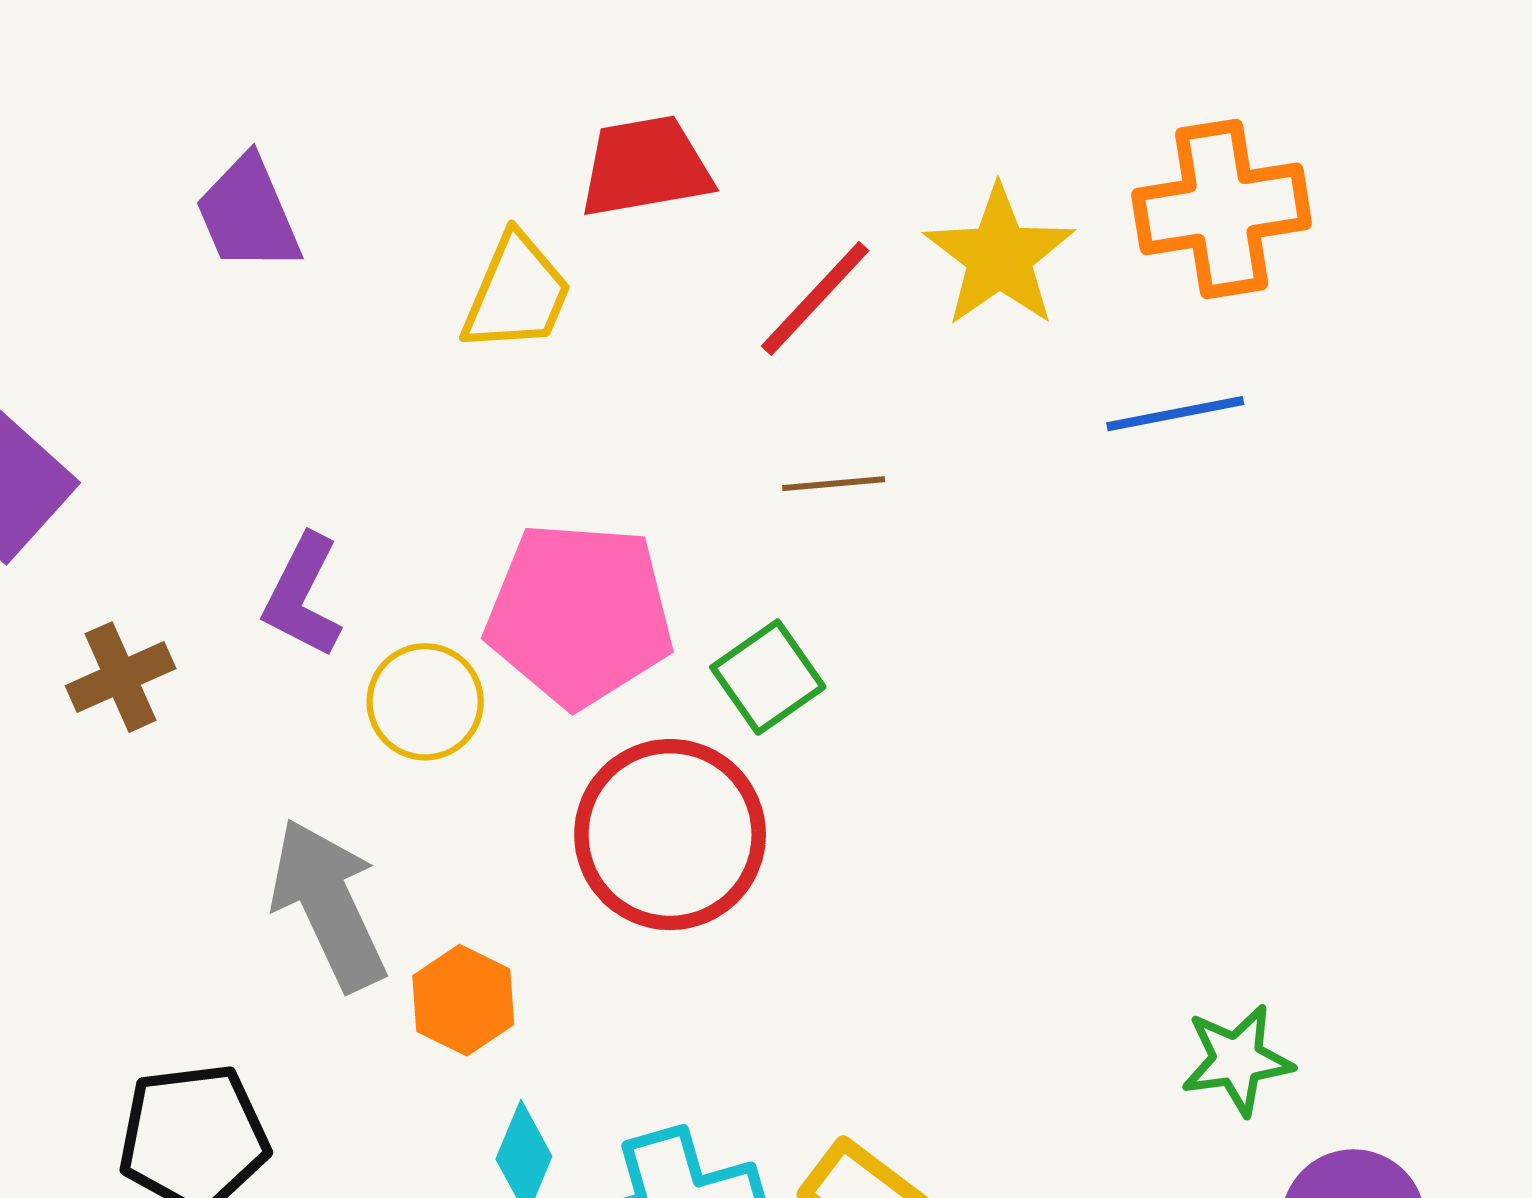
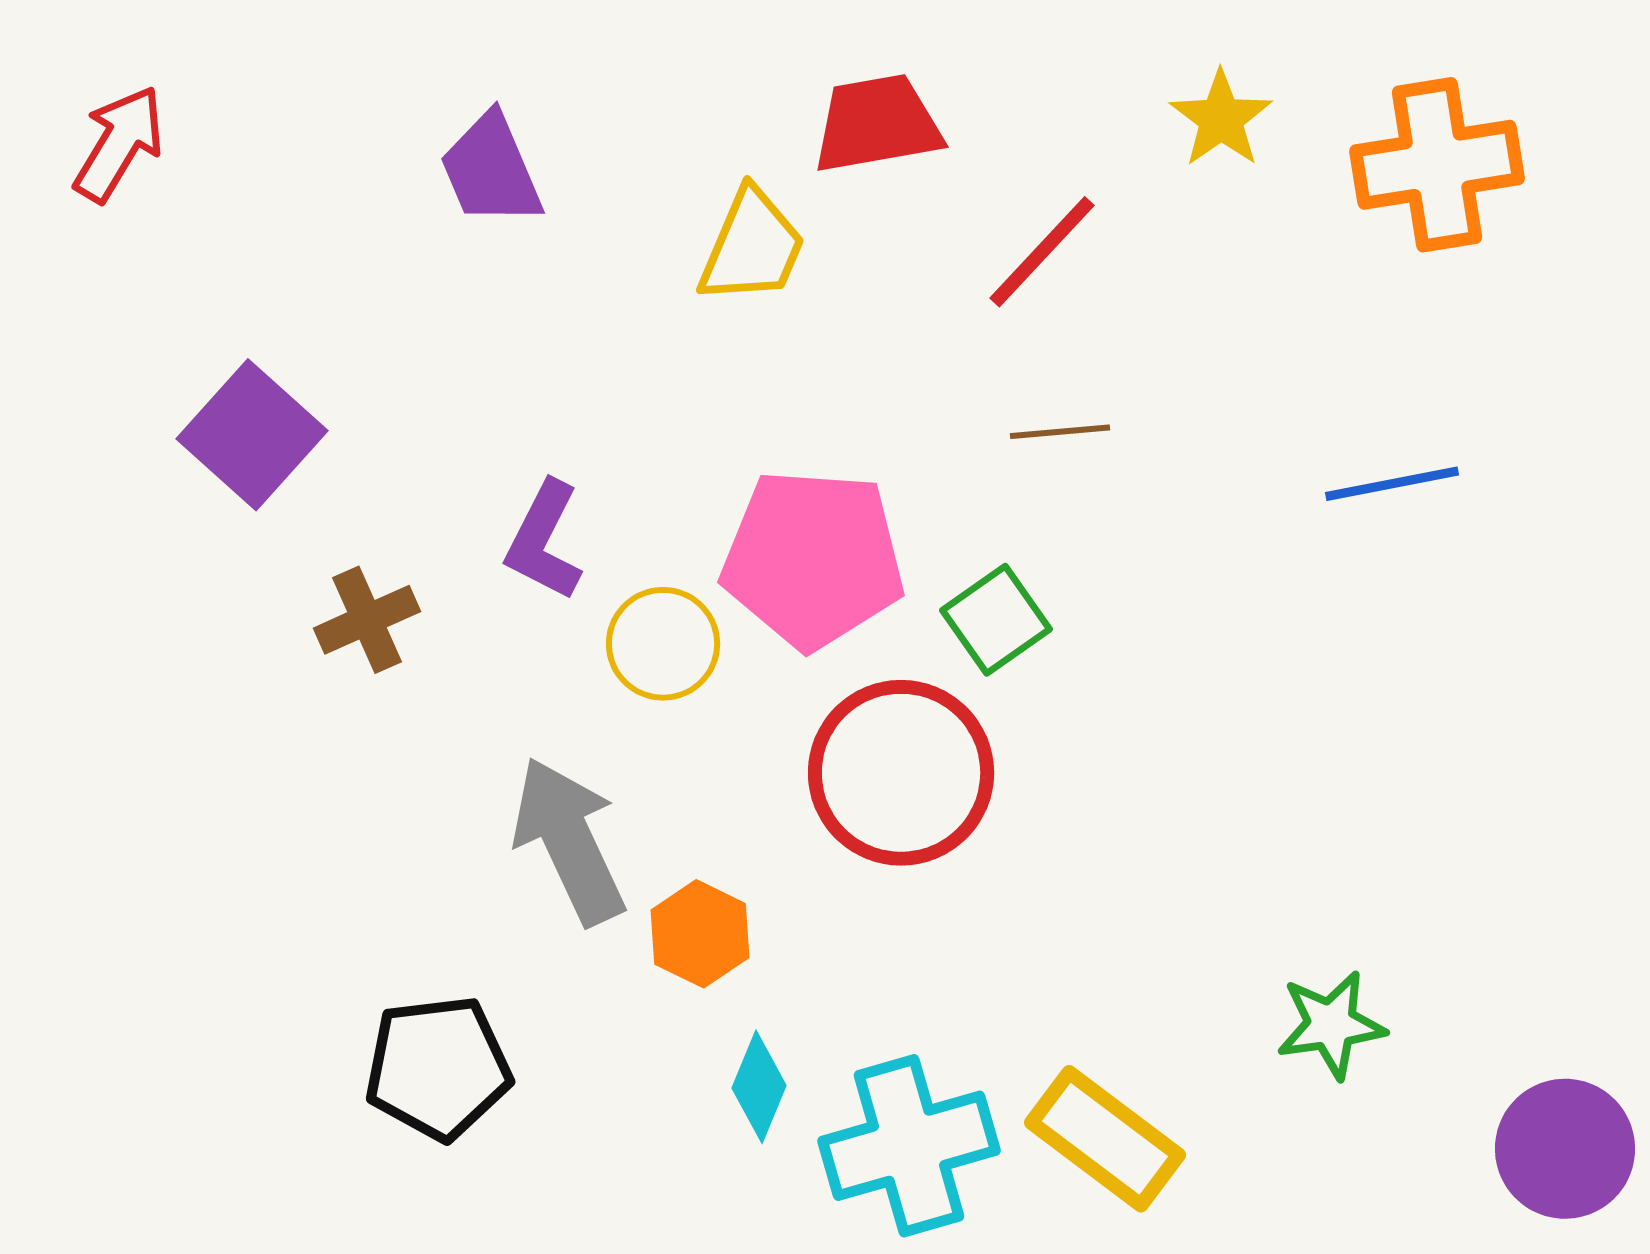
yellow star: (999, 256) -> (1221, 119), moved, size x0.7
blue line: (1175, 414) -> (1392, 484), moved
green star: (1237, 1060) -> (1331, 1025), moved

